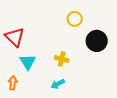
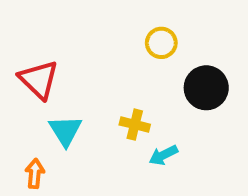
cyan arrow: (58, 84) -> (163, 155), moved

